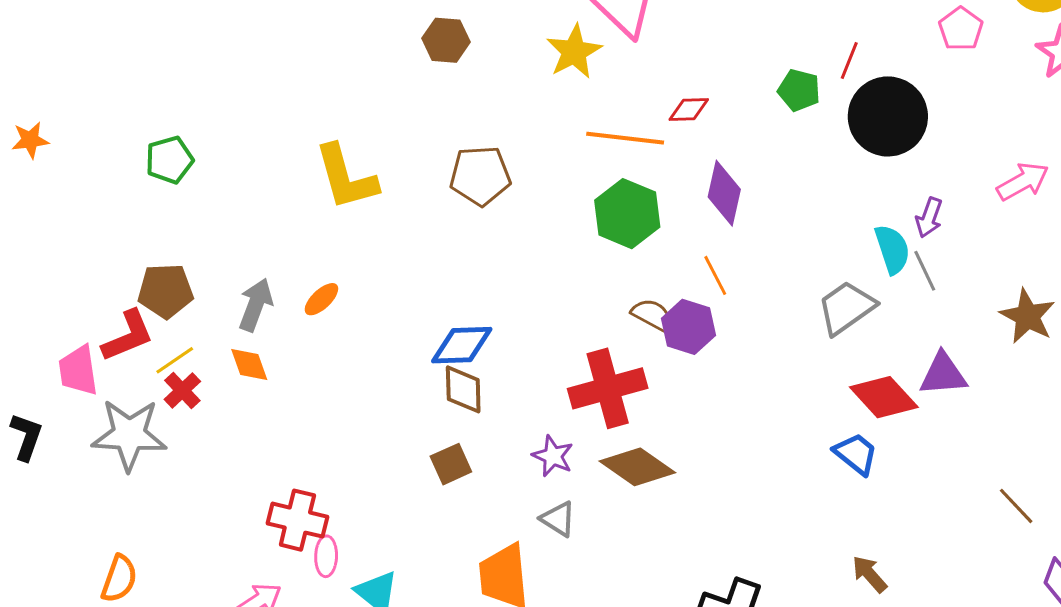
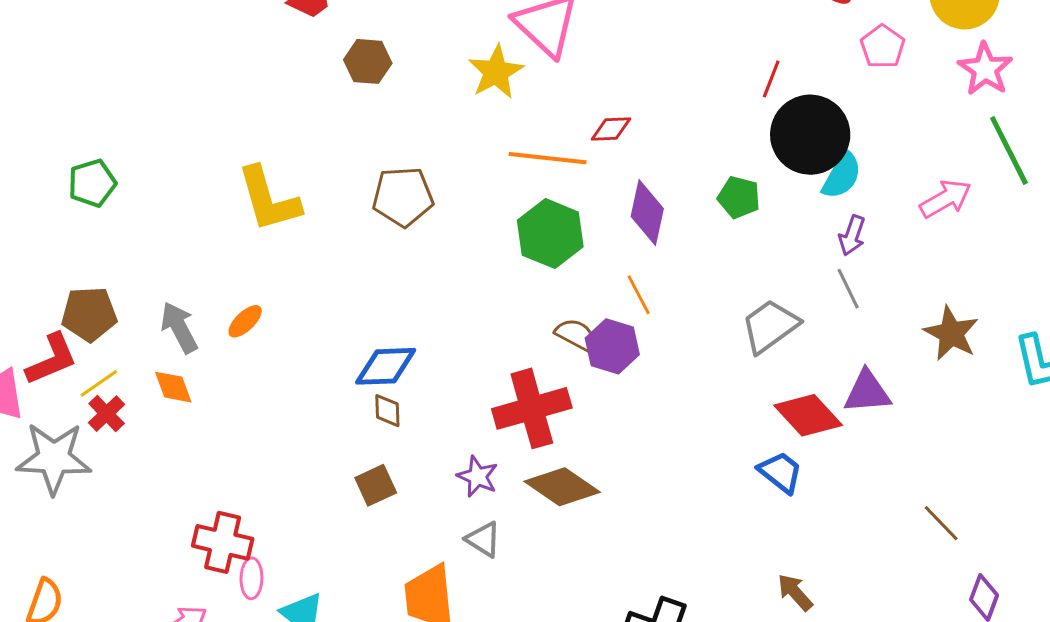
green pentagon: (799, 90) -> (739, 197), moved
cyan semicircle: (892, 249) -> (842, 175), moved, turned 48
gray arrow: (256, 305) -> (179, 327), turned -48
brown diamond: (463, 389) -> (387, 411), size x0.7

